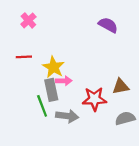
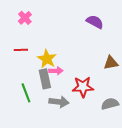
brown triangle: (121, 86) -> (111, 63), moved
green line: (42, 106) -> (26, 93), moved

